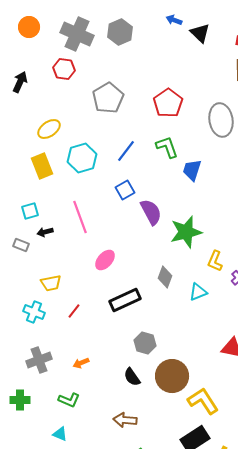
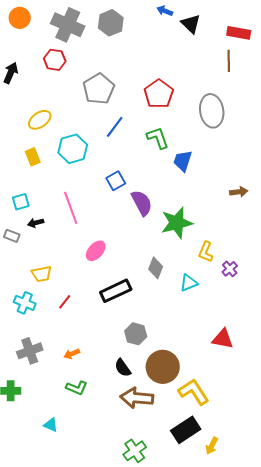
blue line: (126, 151) -> (115, 127), moved
yellow rectangle: (42, 166) -> (33, 157), size x0.7
green L-shape: (69, 400) -> (77, 388), moved
brown arrow: (125, 420) -> (137, 398), moved, size x1.4

